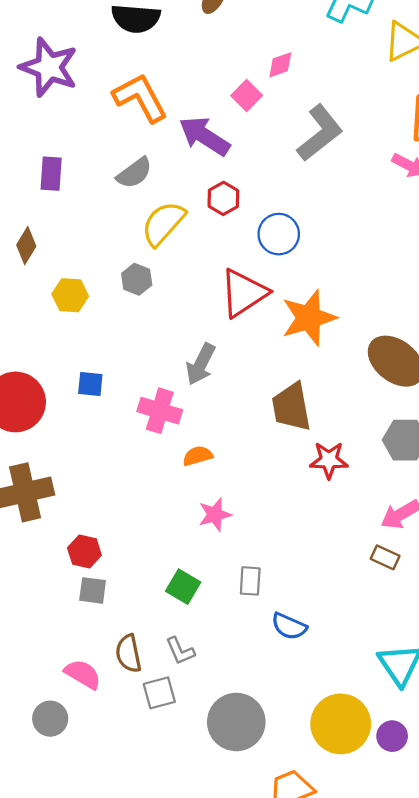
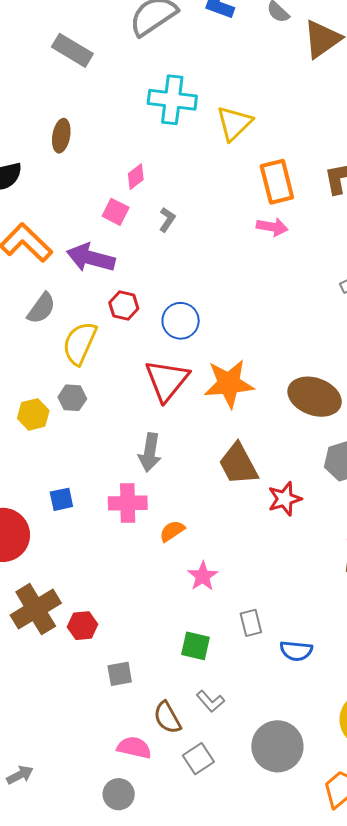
gray L-shape: (320, 133) -> (167, 220), moved, size x0.5
yellow hexagon: (70, 295) -> (33, 414), moved
orange star: (309, 318) -> (229, 384), turned 30
red hexagon: (84, 551) -> (82, 626), moved
gray square: (159, 693) -> (198, 759), moved

